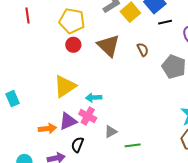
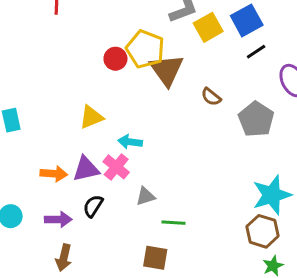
yellow pentagon: (72, 21) -> (145, 49), moved
black line: (165, 22) -> (256, 52), turned -32
brown semicircle: (143, 50) -> (211, 97), moved, turned 144
yellow triangle: (65, 86) -> (91, 117), size x0.7

